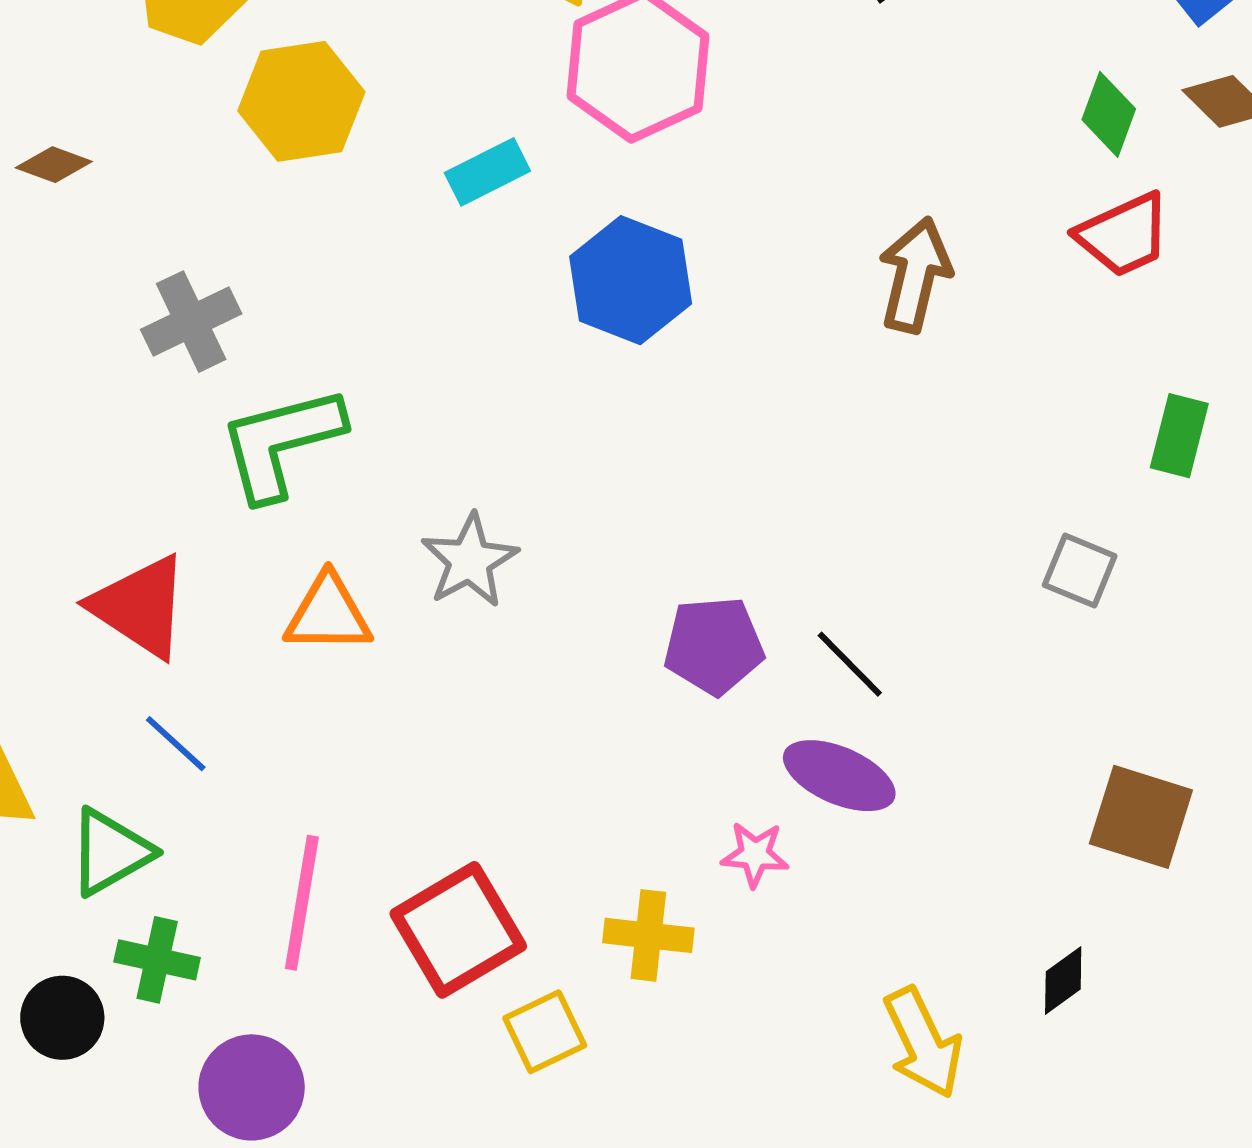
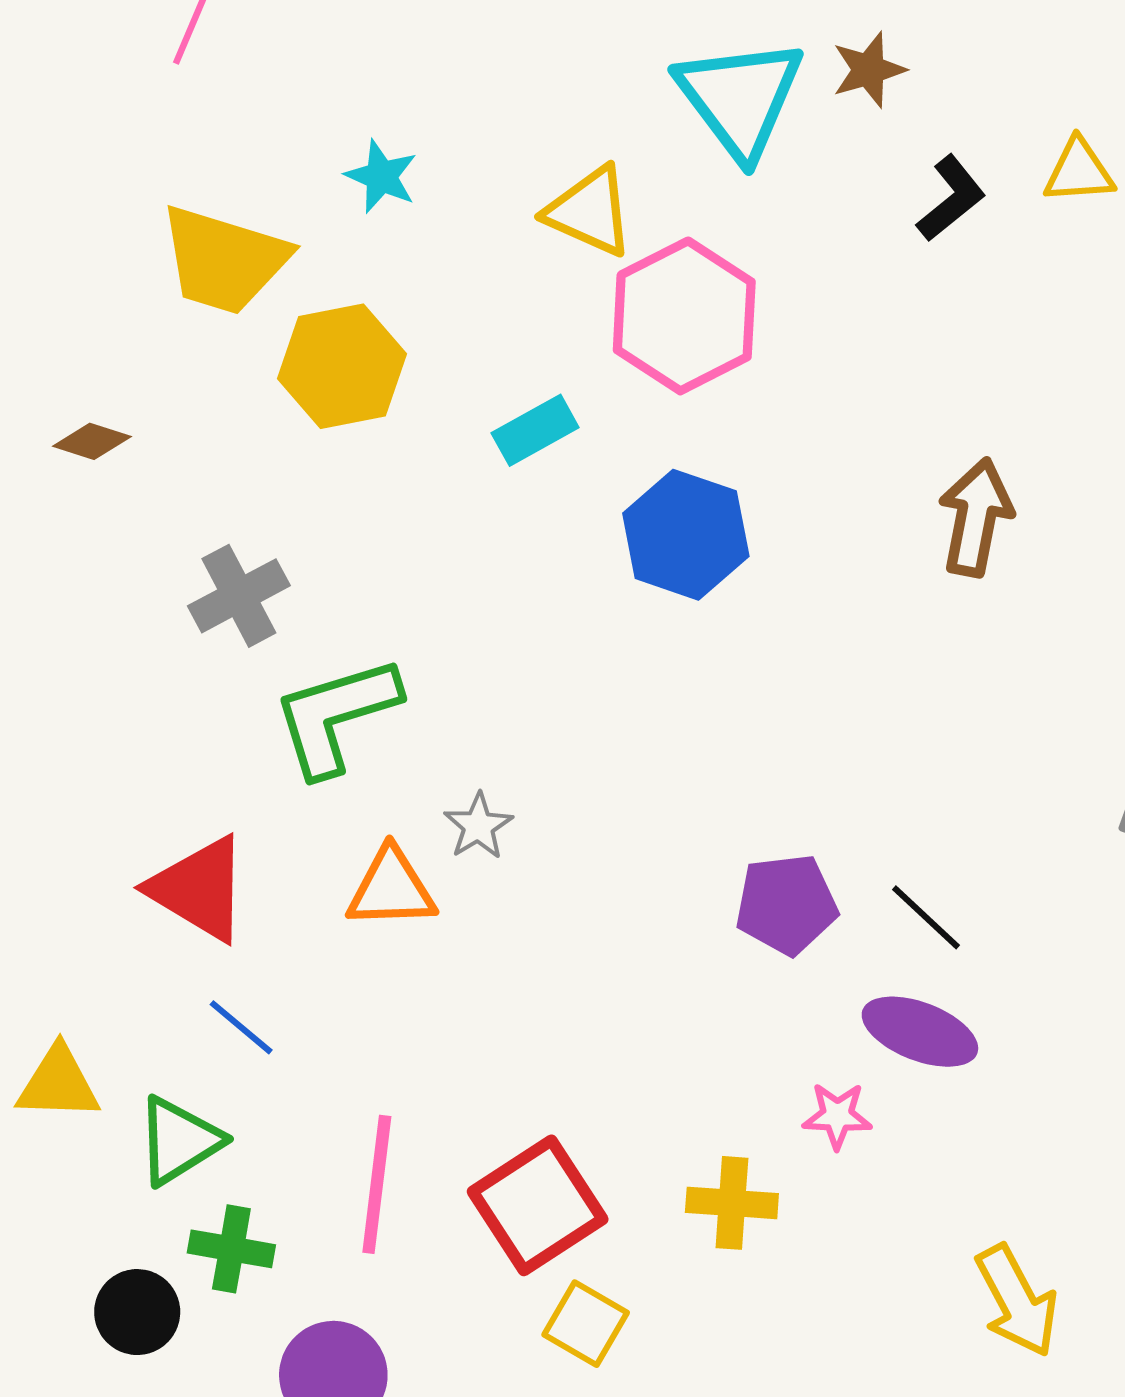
gray star: (470, 561) -> (478, 826), moved, size x0.7
yellow square: (545, 1032) -> (586, 1324), moved, turned -32

